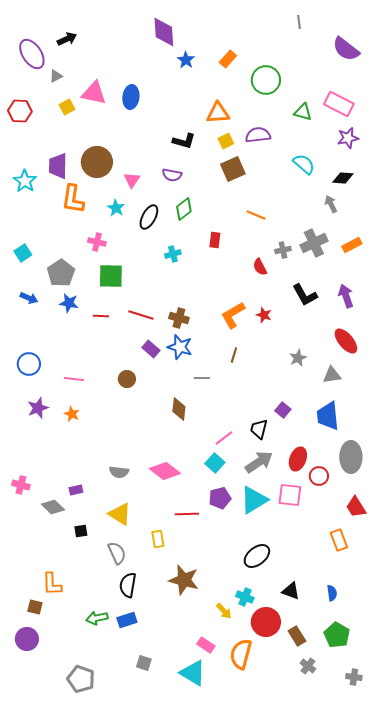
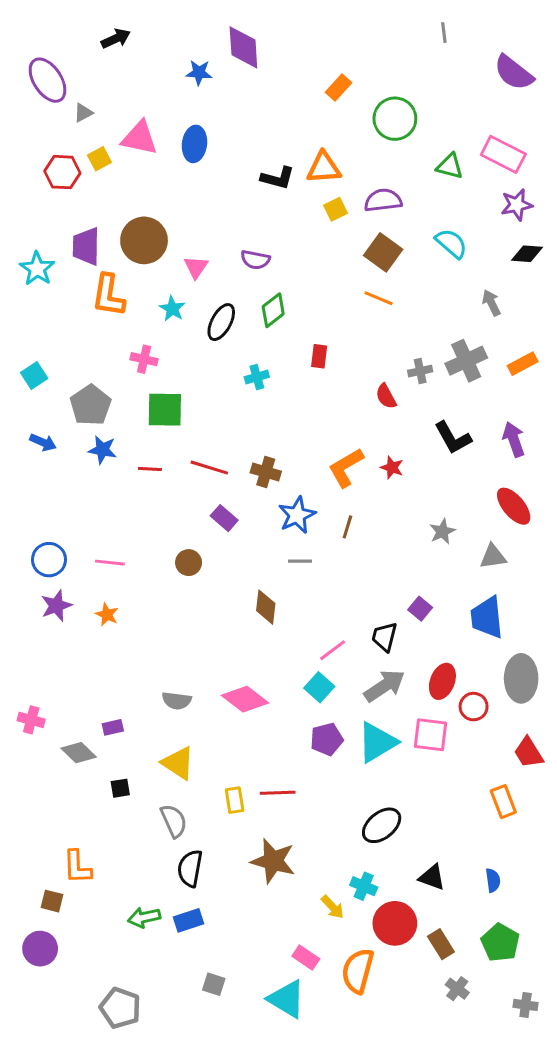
black arrow: (67, 39) -> (116, 39), moved
blue star: (186, 60) -> (199, 73), moved, turned -30
red hexagon: (20, 111) -> (62, 172), moved
black L-shape: (184, 141) -> (278, 178), moved
brown square: (233, 169) -> (383, 252), moved, turned -30
black diamond: (343, 178) -> (527, 254), moved
orange line: (256, 215) -> (379, 298), moved
blue star: (180, 347) -> (297, 515), moved, turned 30
blue circle: (29, 364) -> (49, 560), moved
red line: (187, 514) -> (278, 793), moved

